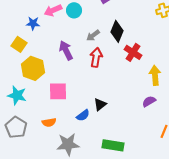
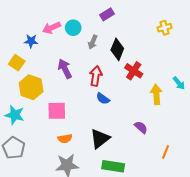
gray arrow: (93, 35) -> (93, 42), moved, turned -32
purple semicircle: (149, 101) -> (141, 127), moved, turned 72
black triangle: (100, 104) -> (100, 139), moved, size x1.5
blue semicircle: (83, 115) -> (103, 99), moved, turned 72
orange semicircle: (49, 122) -> (65, 139), moved

